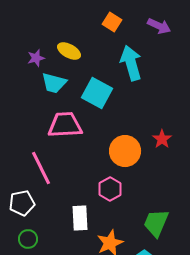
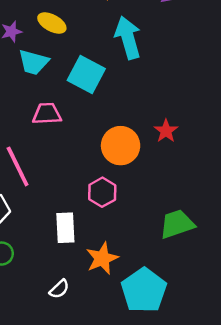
pink trapezoid: (65, 125) -> (47, 114), size x0.7
green trapezoid: (156, 223) -> (177, 224), moved, turned 48

